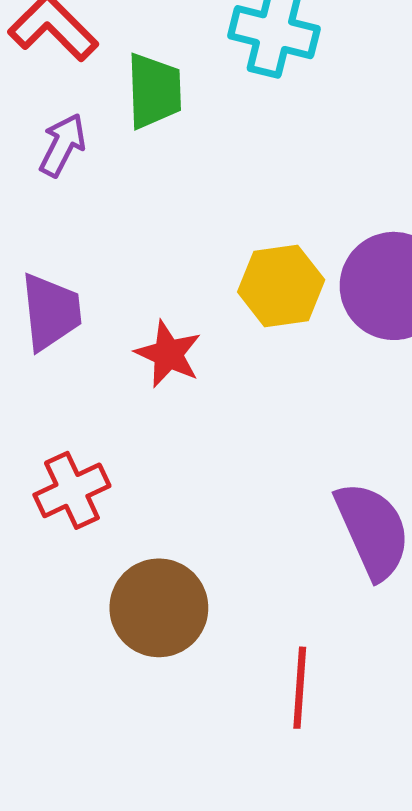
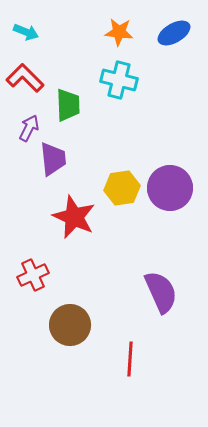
purple trapezoid: (51, 312) -> (53, 159), moved
red star: (168, 354) -> (74, 217), size x1.5

